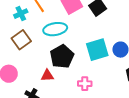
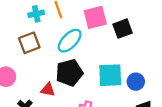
cyan ellipse: (55, 29) -> (70, 41), turned -50

